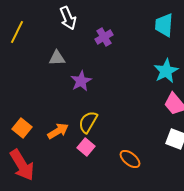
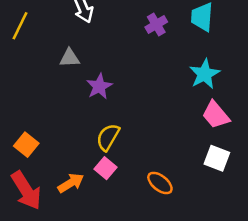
purple cross: (104, 37) -> (156, 24), moved
orange arrow: (58, 131) -> (71, 183), moved

